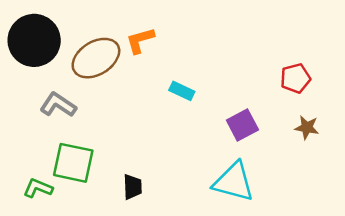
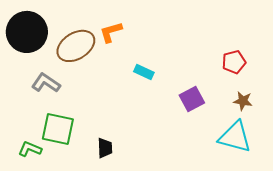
cyan triangle: (234, 182) -> (235, 137), moved

